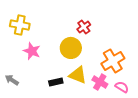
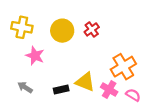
yellow circle: (71, 48) -> (62, 31), moved
gray arrow: (12, 80) -> (25, 87), moved

